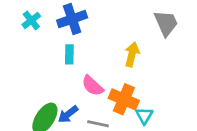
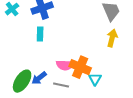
yellow arrow: (132, 54) -> (112, 38), moved
pink semicircle: (93, 86) -> (65, 65), moved, turned -42

